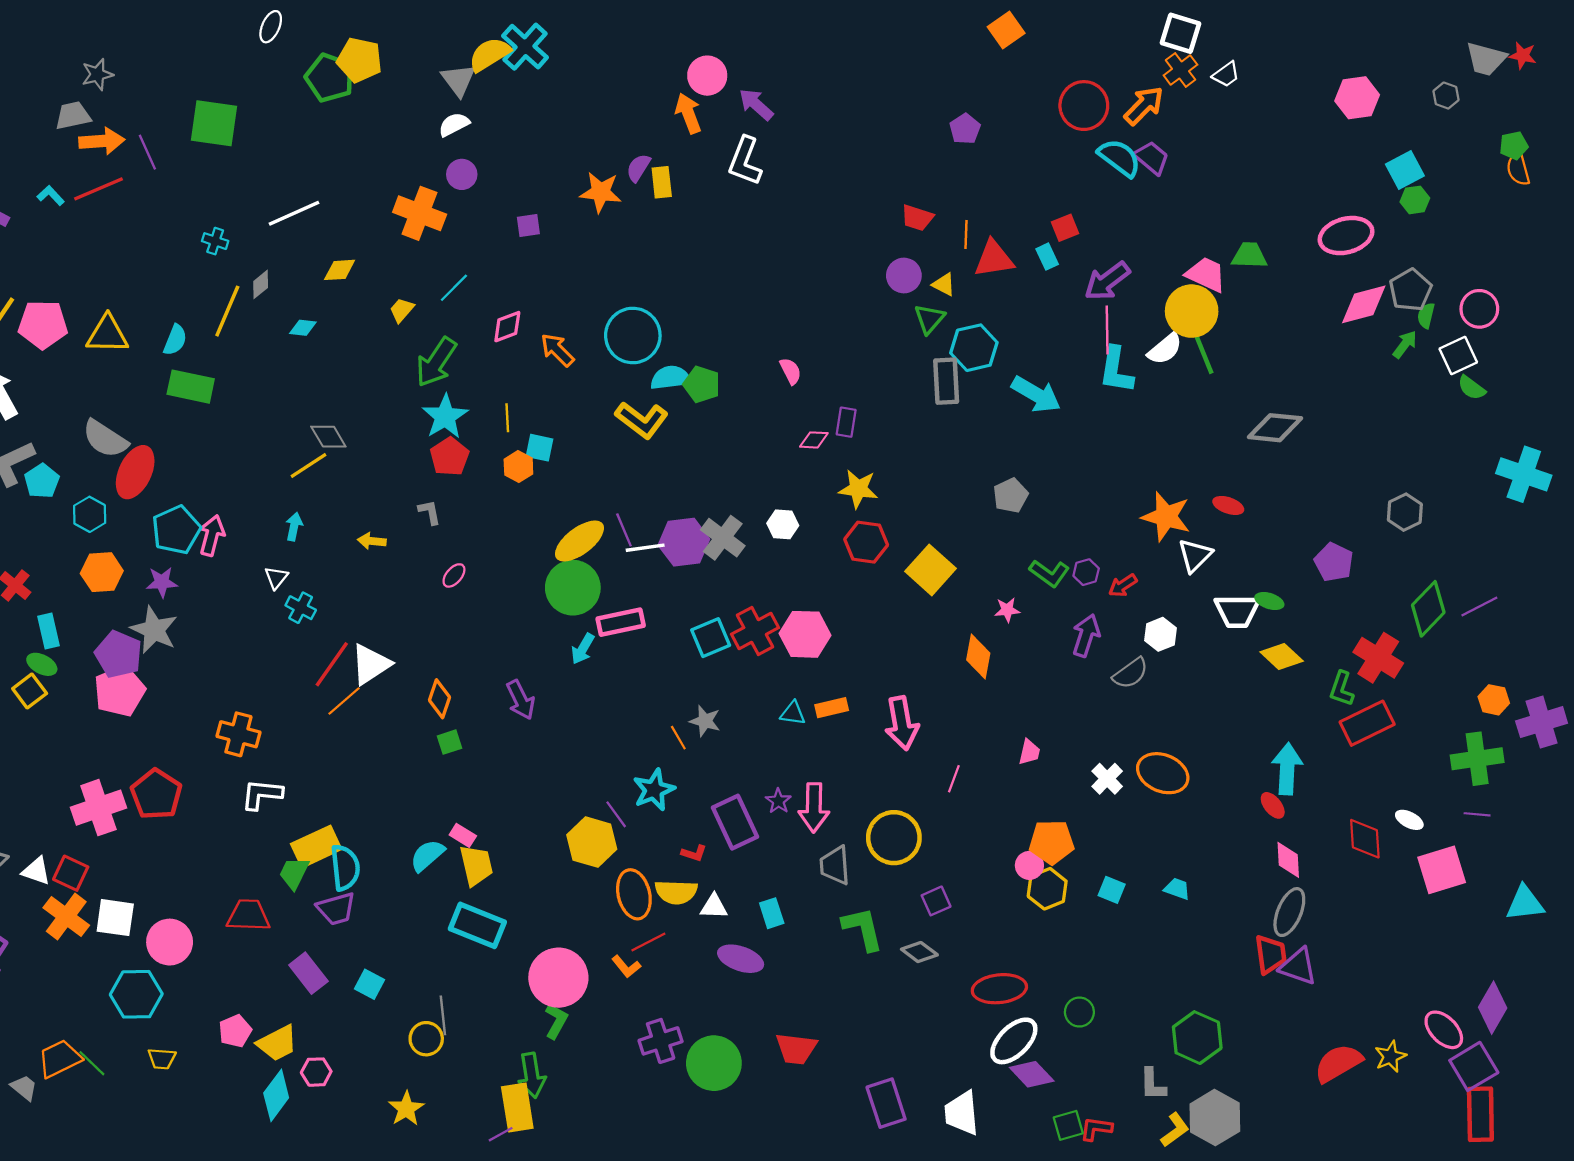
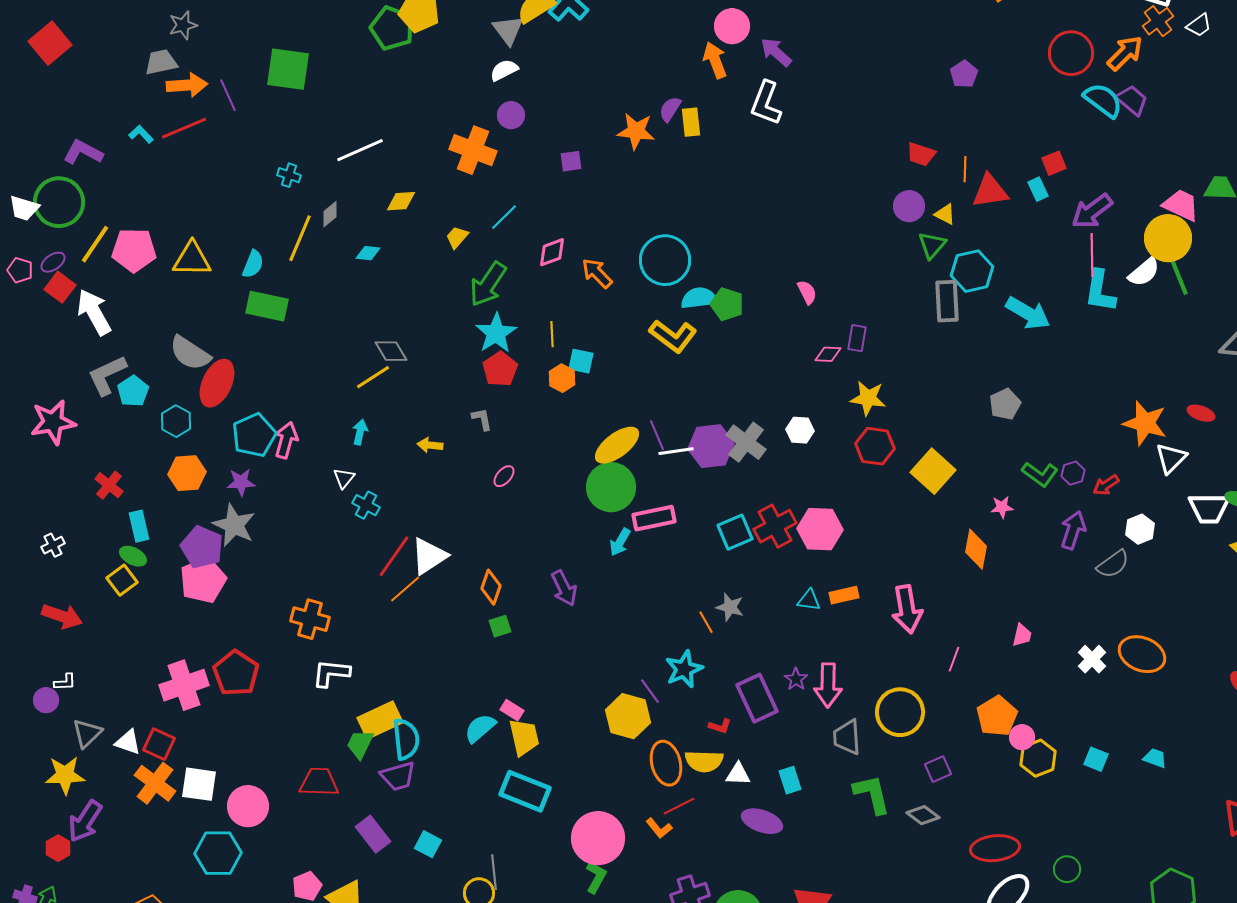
orange pentagon: (1052, 842) -> (997, 716), moved, turned -30

